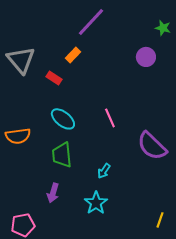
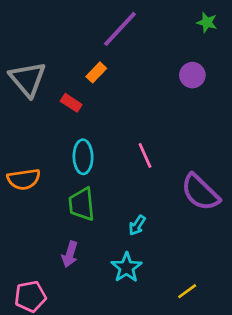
green star: (163, 28) -> (207, 22), moved
cyan ellipse: (63, 119) -> (83, 157), turned 50
yellow line: (160, 220) -> (187, 291), moved, turned 35

